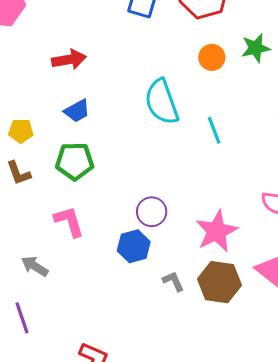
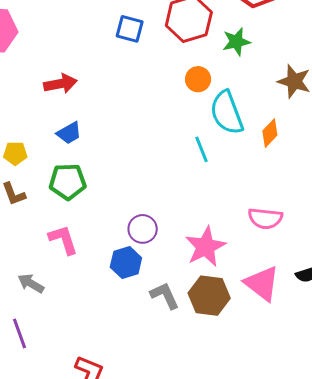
green star: (256, 48) -> (236, 42), moved
cyan semicircle: (162, 102) -> (227, 113), moved
gray L-shape: (173, 281) -> (165, 296), size x1.4

